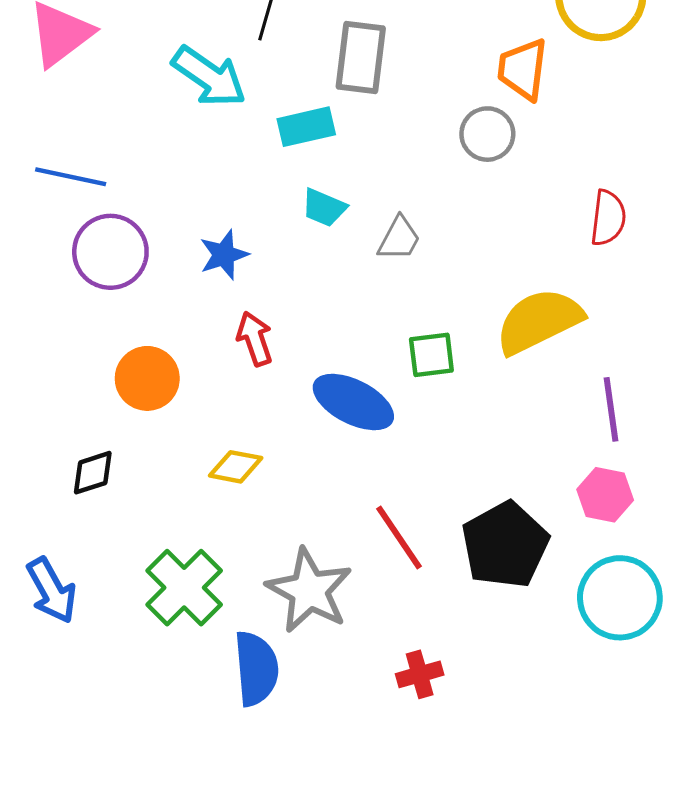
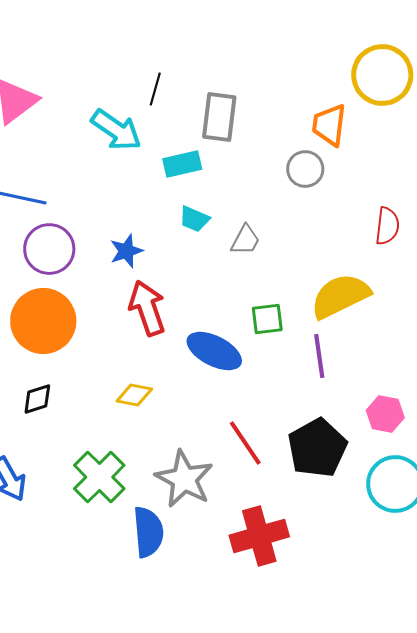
red arrow: (255, 339) -> (147, 308), size x1.5
orange circle: (147, 378) -> (43, 321), moved, size x1.5
purple line: (611, 409) -> (319, 356), moved
red cross: (420, 674) -> (259, 536), size x1.8

